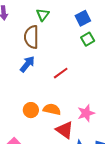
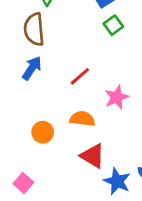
orange semicircle: (52, 109) -> (82, 119), moved
pink star: (86, 113) -> (117, 97), moved

